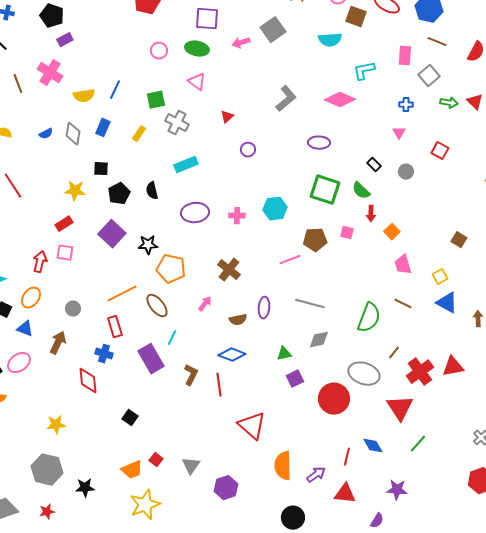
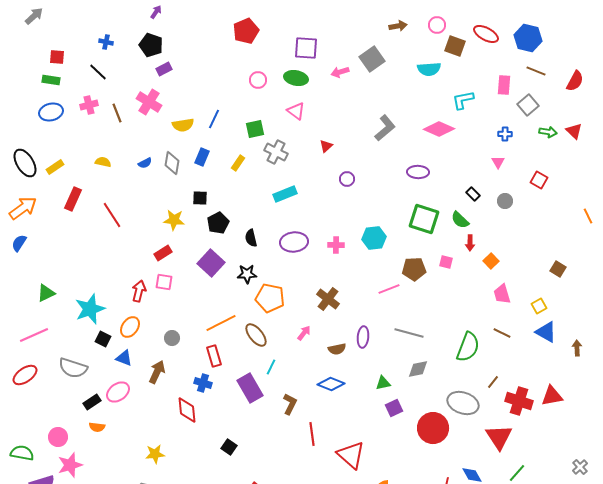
black semicircle: (152, 191) -> (251, 238), moved
red cross: (420, 372) -> (519, 401), turned -36
red line: (219, 385) -> (312, 434), moved

